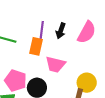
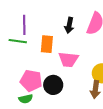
purple line: (42, 31) -> (24, 25), moved

